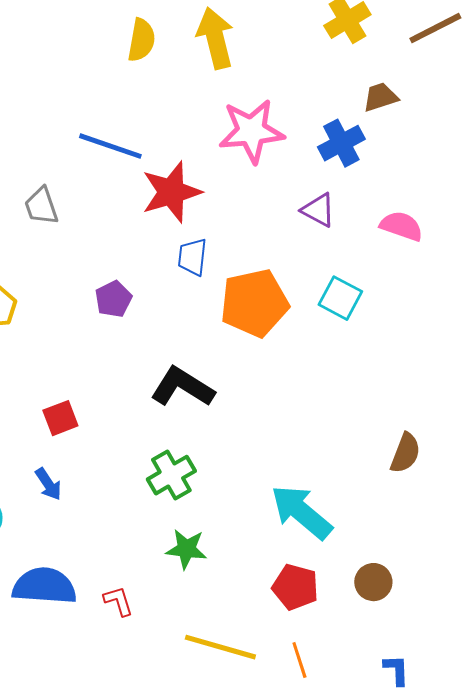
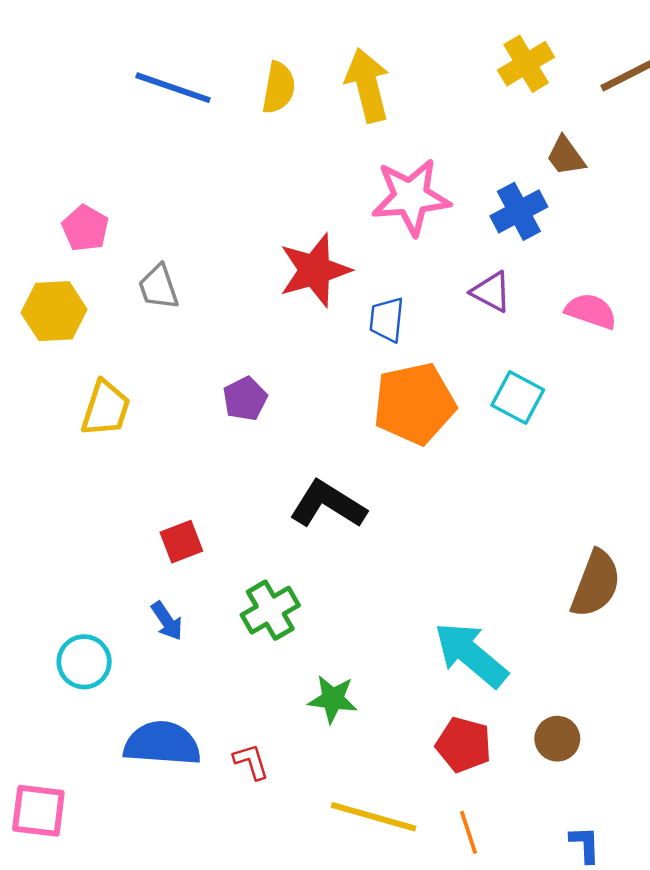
brown trapezoid: (380, 97) -> (566, 156), turned -108
blue line: (110, 146) -> (173, 88), moved
blue trapezoid: (192, 257) -> (387, 319), moved
brown semicircle: (405, 453) -> (596, 584), size x1.4
green cross: (171, 475) -> (270, 610), moved

